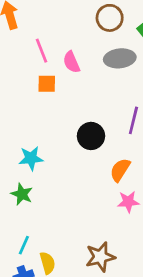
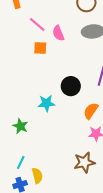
pink line: (42, 51) -> (37, 24), turned -30
cyan star: (31, 158) -> (46, 103), moved
brown star: (100, 257) -> (84, 162), moved

